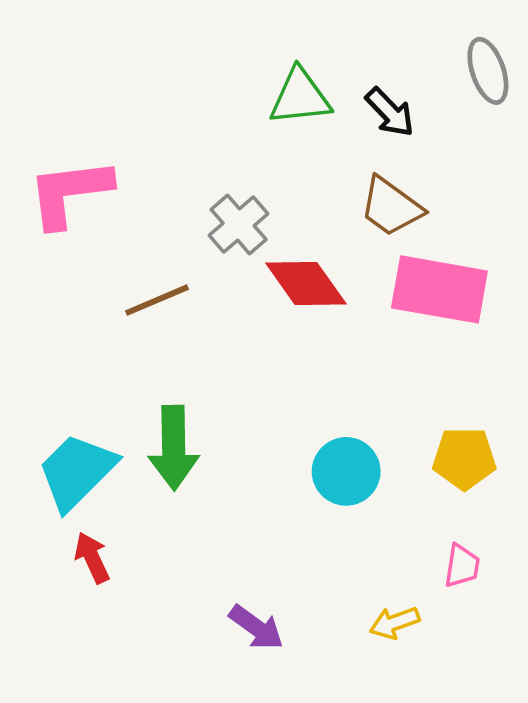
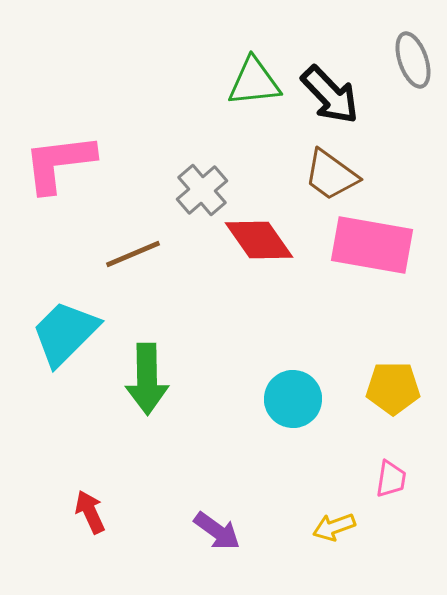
black arrow: (390, 112) -> (330, 95), size x1.4
cyan trapezoid: (77, 471) -> (65, 333), moved
red arrow: (92, 558) -> (90, 512), moved

